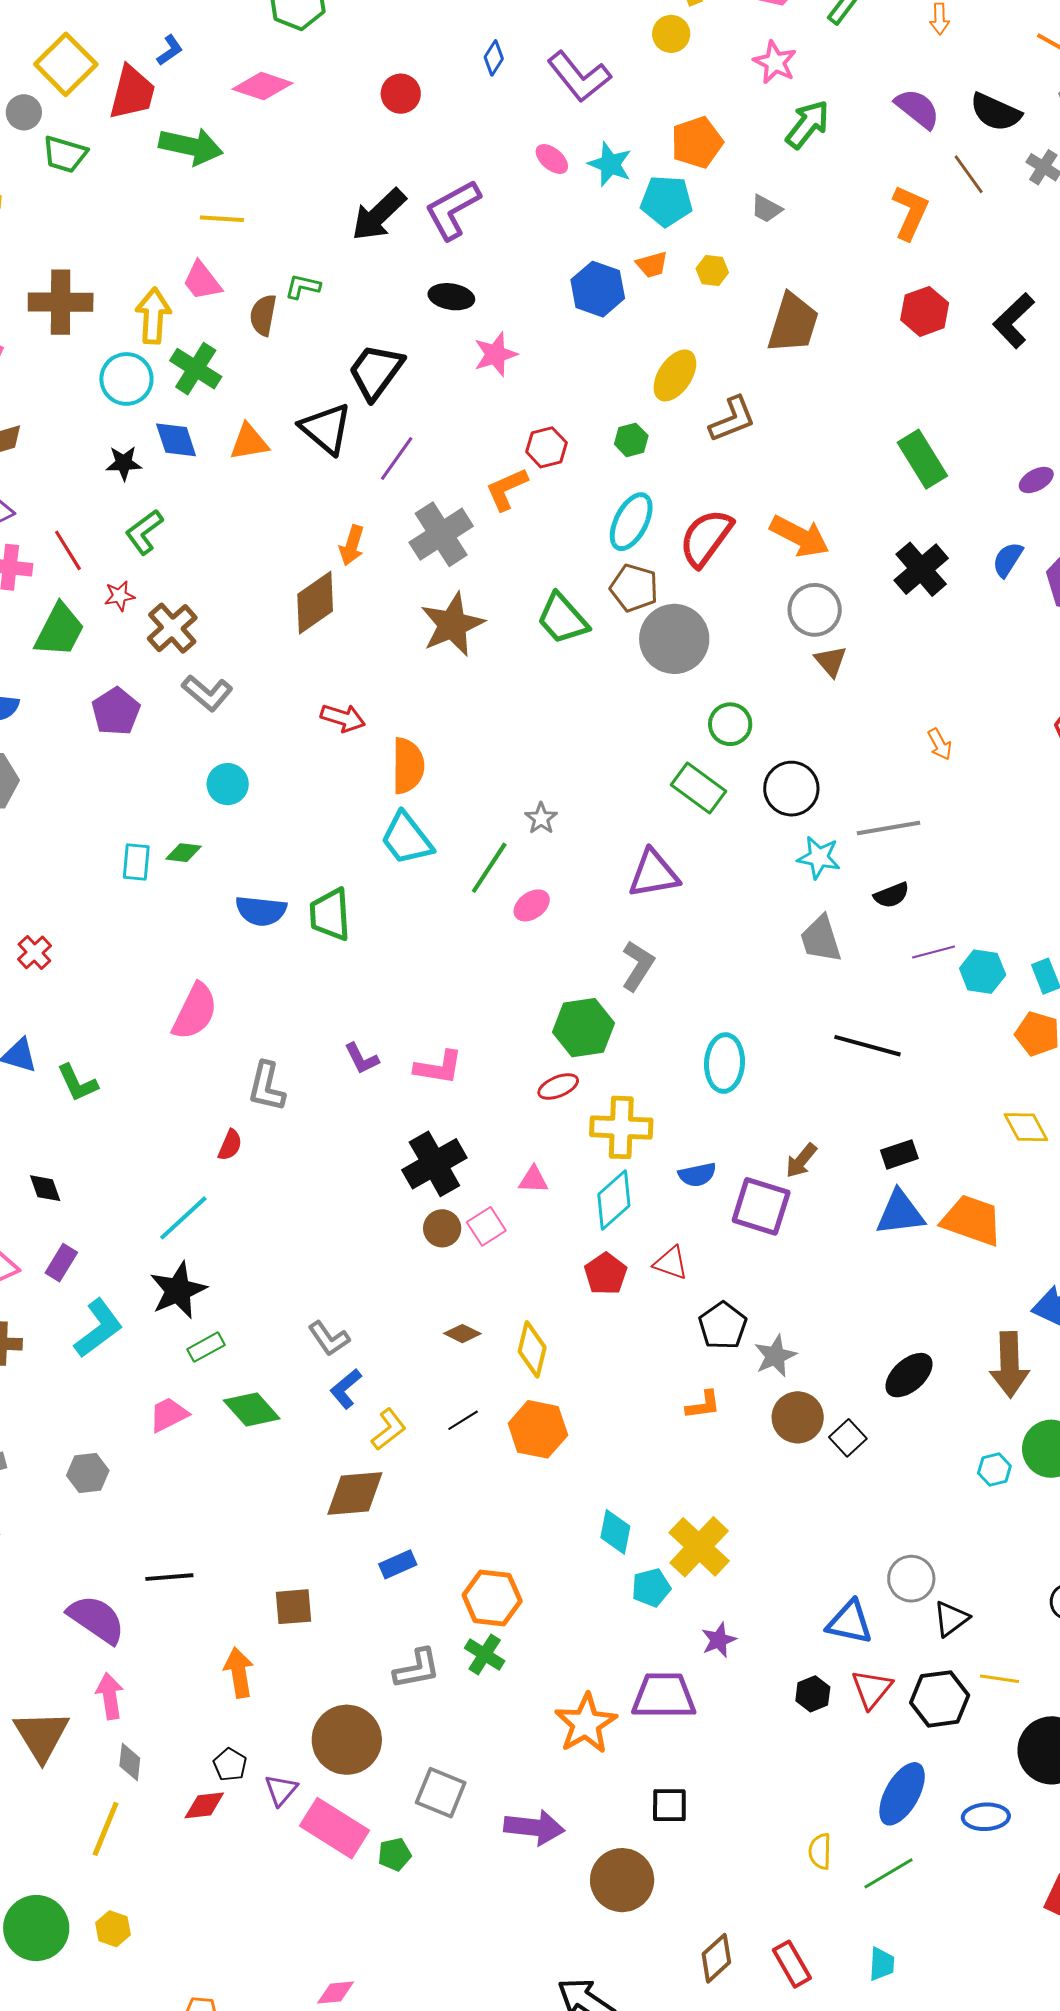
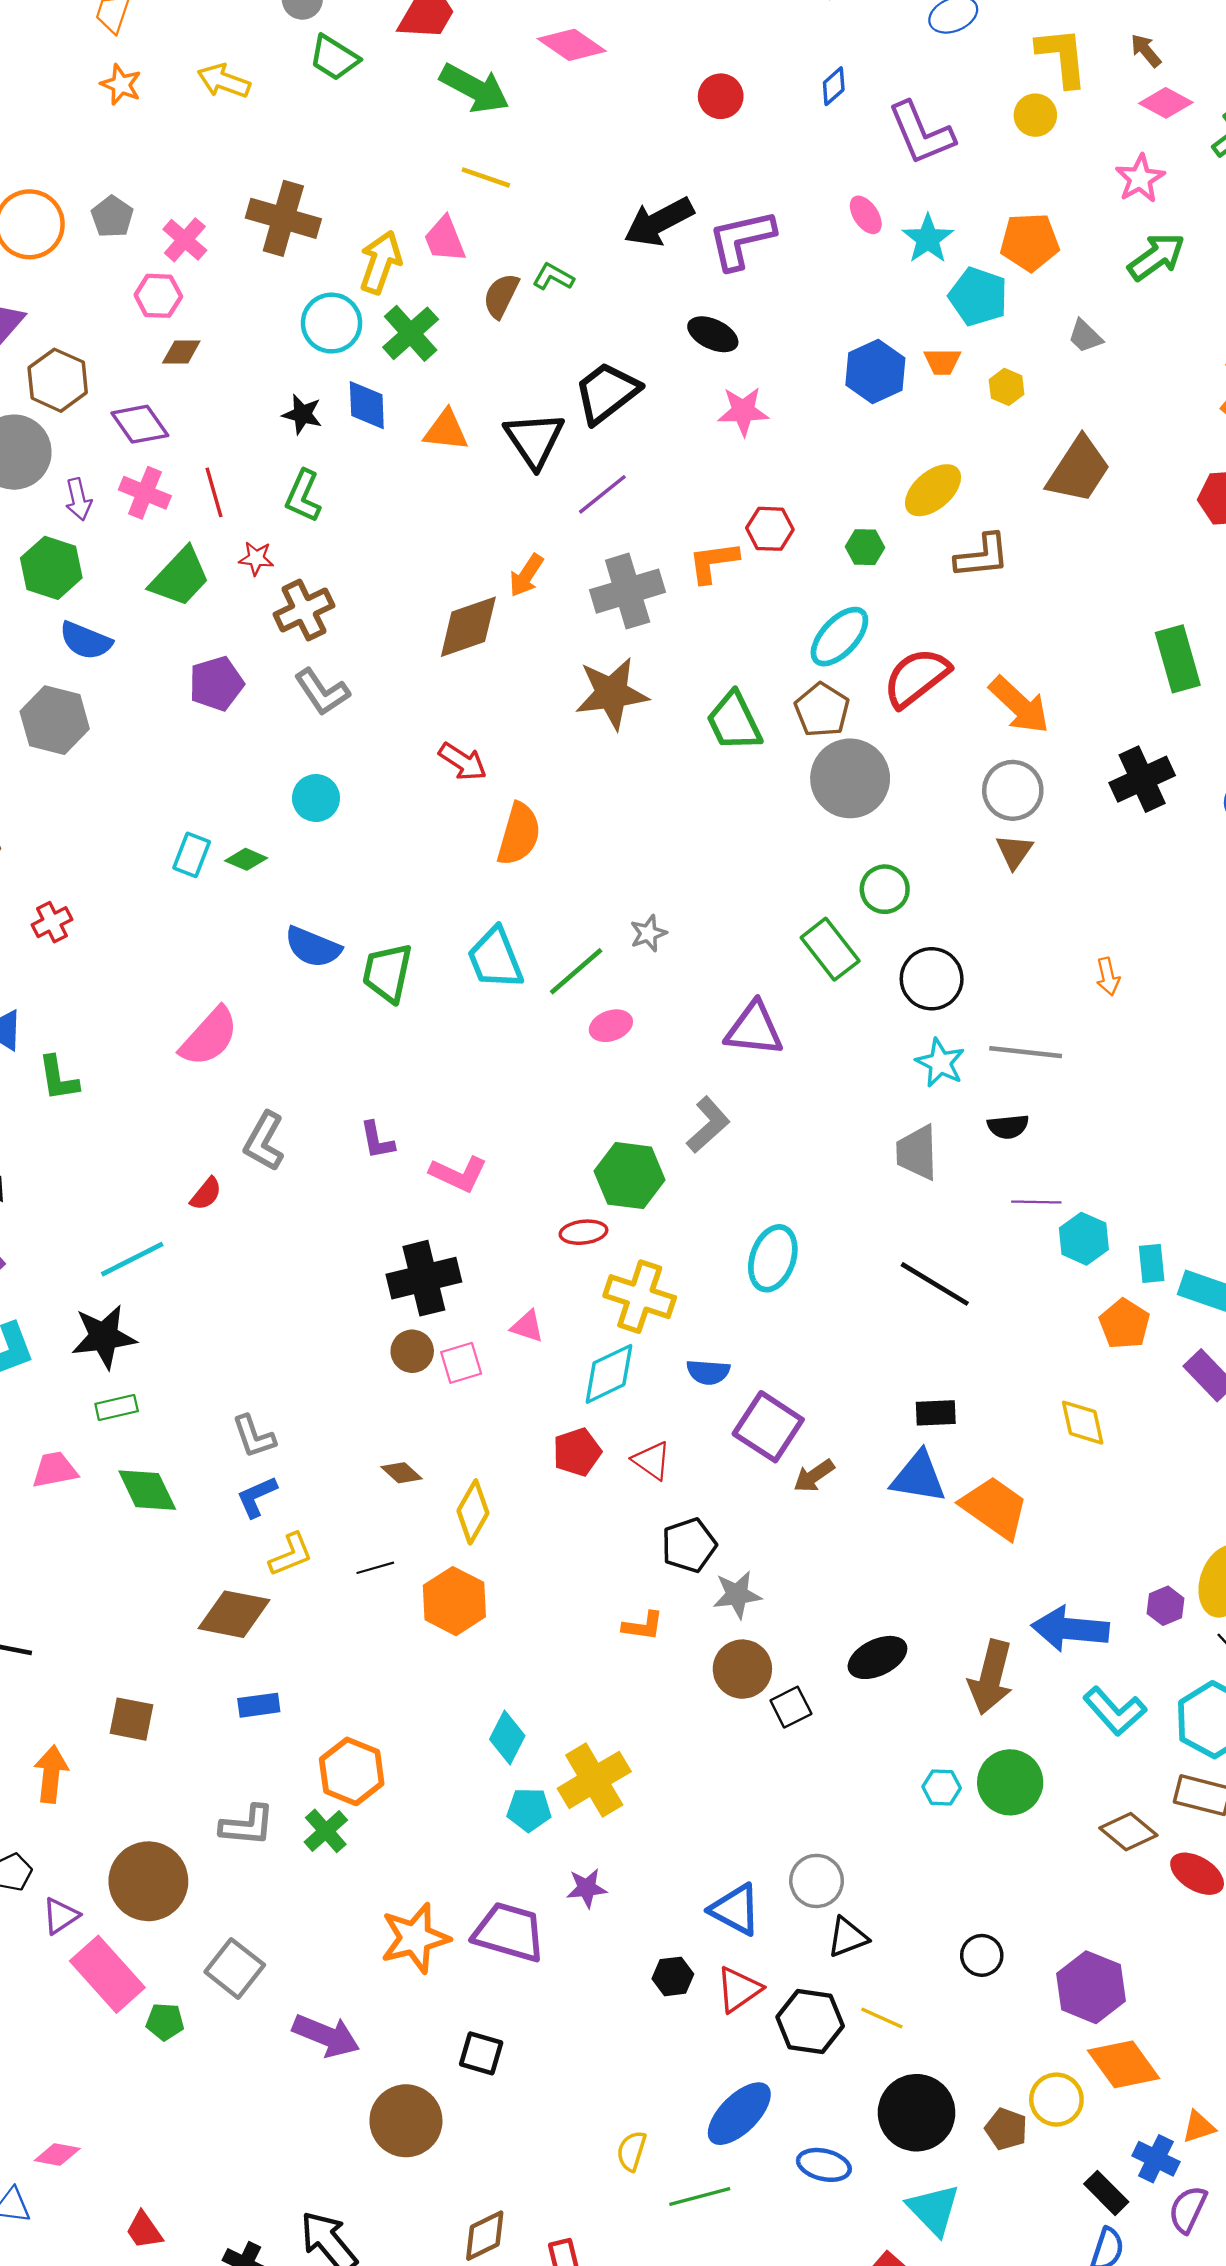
green L-shape: (144, 532) -> (303, 496), turned -45
cyan trapezoid: (407, 839) -> (495, 958), moved
brown arrow: (801, 1161) -> (814, 1476), moved

